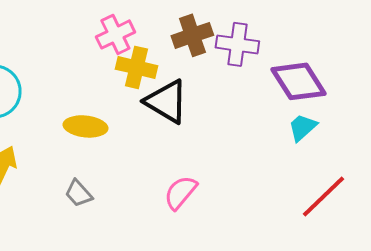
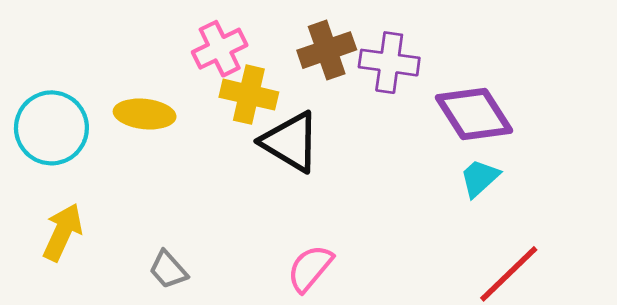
yellow ellipse: (85, 126) -> (145, 114), moved

